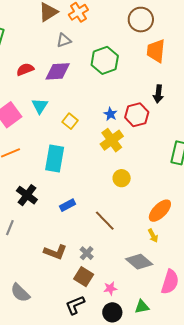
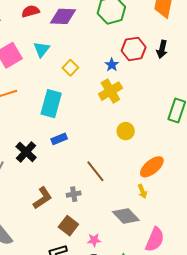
red hexagon: (137, 115) -> (134, 49), moved
yellow circle: (122, 178) -> (126, 131), moved
black cross: (27, 195) -> (26, 152), moved
blue rectangle: (68, 205) -> (59, 139), moved
brown L-shape: (55, 252) -> (42, 198), turned -60
gray cross: (87, 253) -> (74, 194), moved, turned 32

